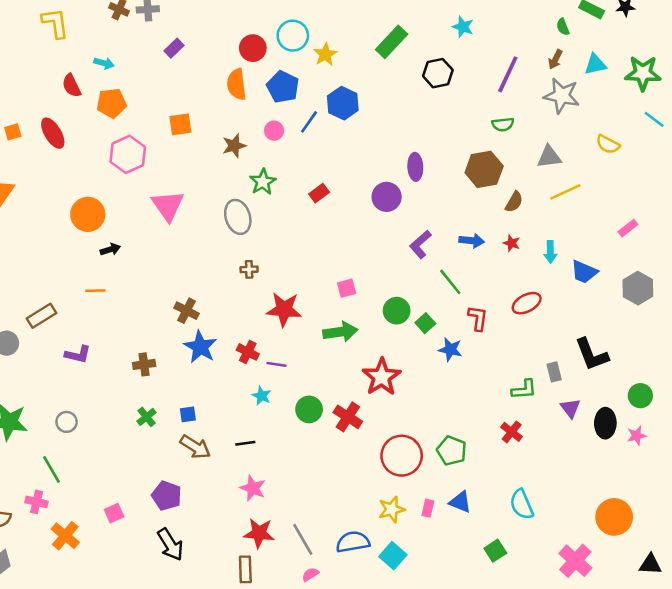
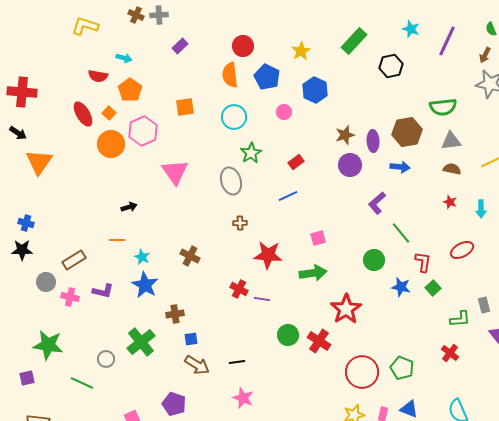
yellow L-shape: (55, 23) -> (85, 26), turned -64
cyan circle: (293, 36) -> (234, 117), moved
purple line: (508, 74) -> (447, 41), moved
red semicircle: (72, 86) -> (98, 76), turned -54
orange pentagon: (112, 103) -> (130, 90), turned -30
blue line: (309, 122) -> (288, 196), moved, turned 30
green semicircle: (503, 124) -> (443, 107), size x1.5
pink circle: (274, 131) -> (284, 112), moved
orange square: (13, 132) -> (109, 113), moved, turned -32
brown star: (234, 146) -> (345, 135), moved
gray triangle: (549, 157) -> (451, 141), moved
brown hexagon: (484, 169) -> (407, 132), moved
brown semicircle: (514, 202) -> (452, 169), turned -108
orange circle: (88, 214) -> (111, 144), moved
blue arrow: (472, 241) -> (400, 167), moved
green circle: (397, 311) -> (374, 260), moved
green square: (425, 323) -> (433, 288), moved
blue star: (200, 347) -> (145, 285), moved
brown cross: (144, 364) -> (175, 314), moved
cyan star: (262, 396) -> (142, 257), moved
green cross: (147, 417) -> (141, 342), moved, size x1.8
gray circle: (67, 422) -> (106, 359), moved
green line: (52, 469) -> (82, 383), turned -35
pink cross: (37, 502) -> (70, 297), moved

